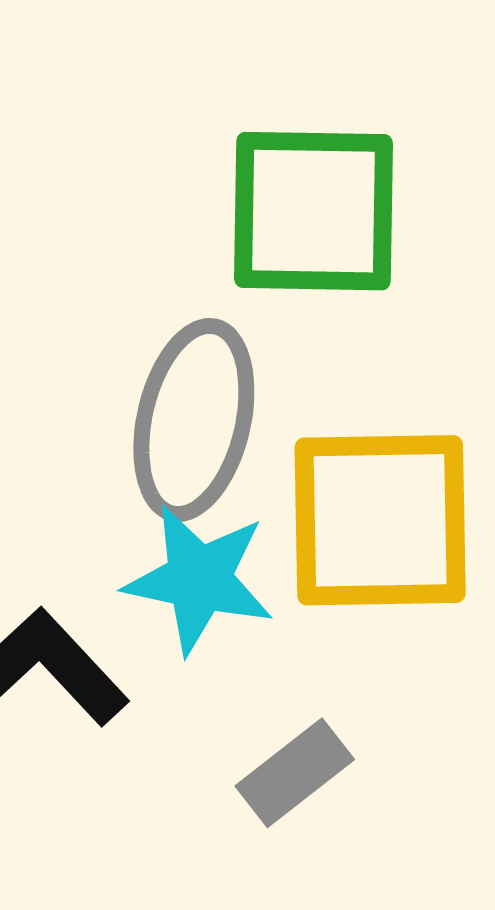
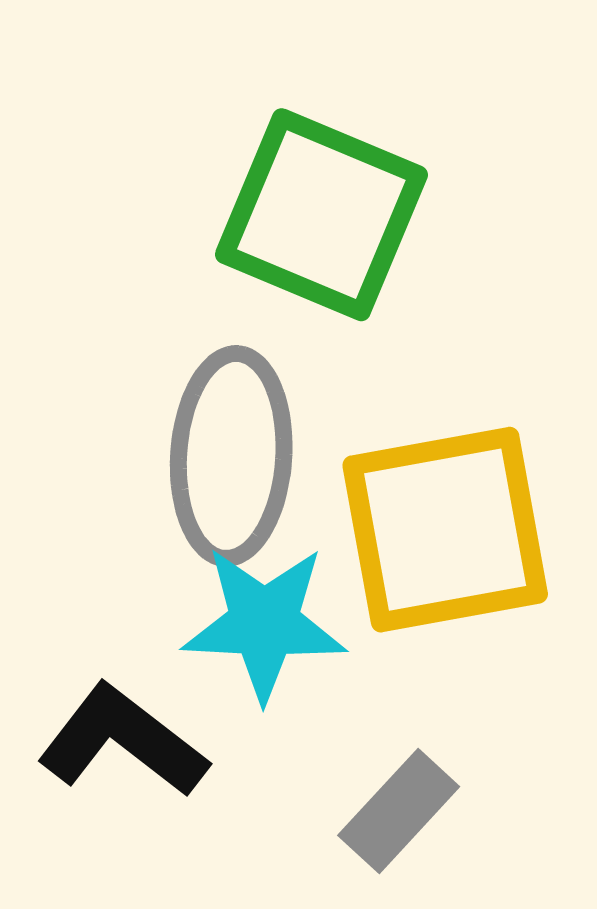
green square: (313, 211) -> (321, 215), turned 31

